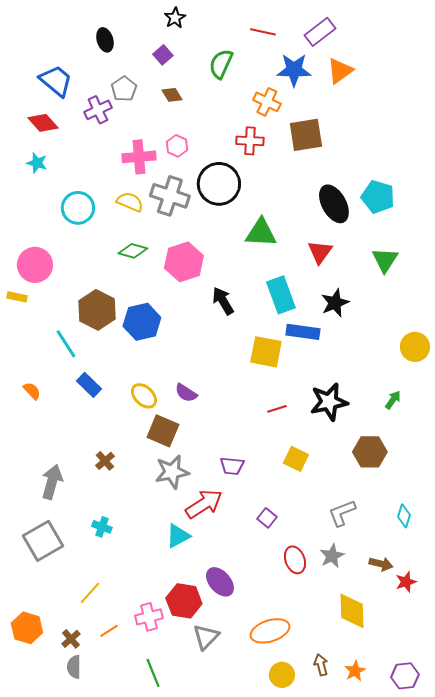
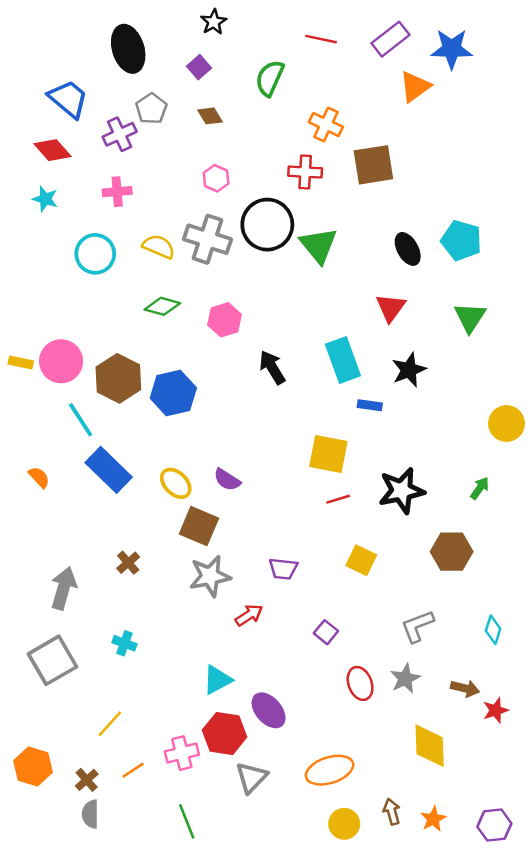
black ellipse: (105, 40) -> (128, 49), size x1.6
blue star: (294, 70) -> (452, 49), moved
pink cross: (139, 157) -> (117, 192), moved, size x0.7
black ellipse: (334, 204) -> (408, 249), size x0.7
green triangle: (261, 233) -> (319, 245), moved, turned 48
pink hexagon: (184, 262) -> (225, 320), size x0.7
pink circle: (35, 265) -> (61, 361), moved
blue rectangle: (303, 332) -> (370, 405), size x0.6
yellow square: (266, 352) -> (328, 454), moved
blue rectangle: (89, 385) -> (109, 470), size x1.5
red arrow: (204, 504) -> (249, 615), size x0.6
cyan triangle: (178, 536) -> (217, 680), moved

